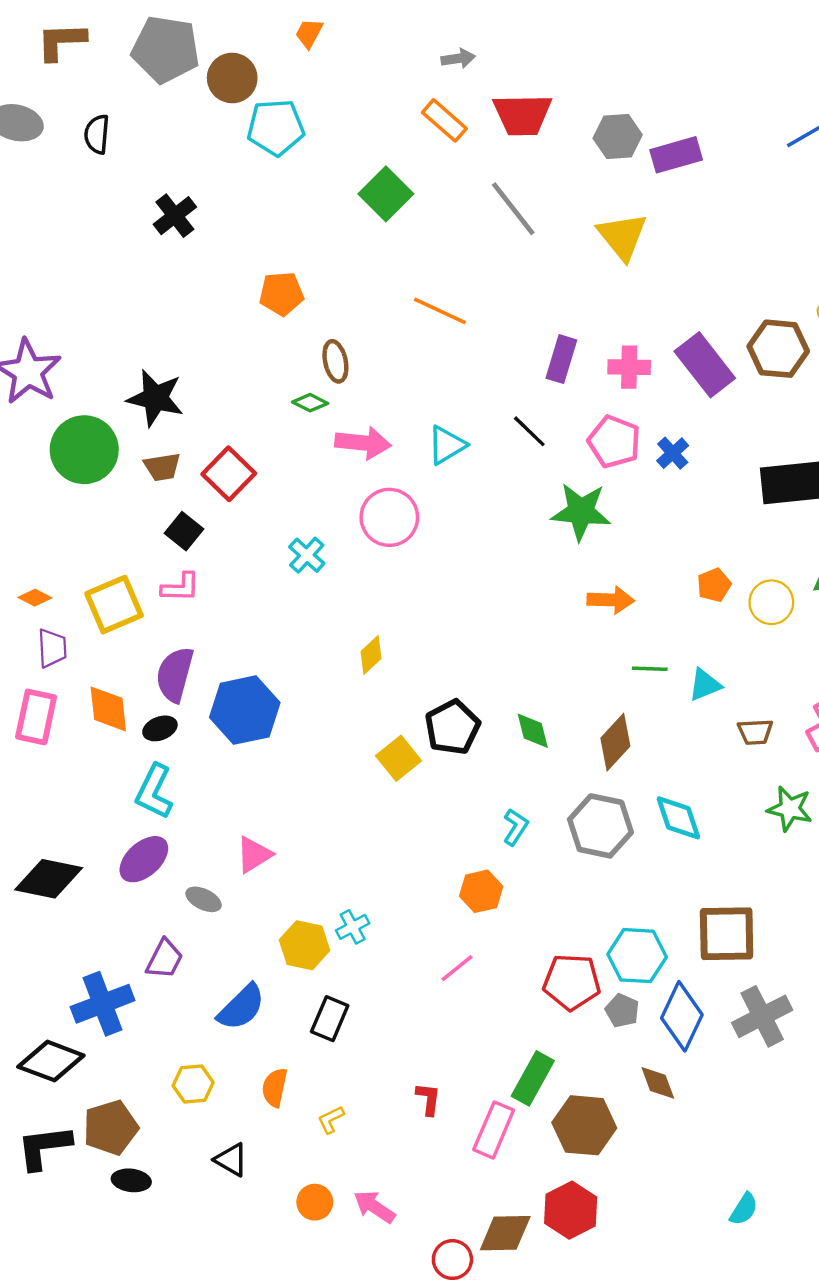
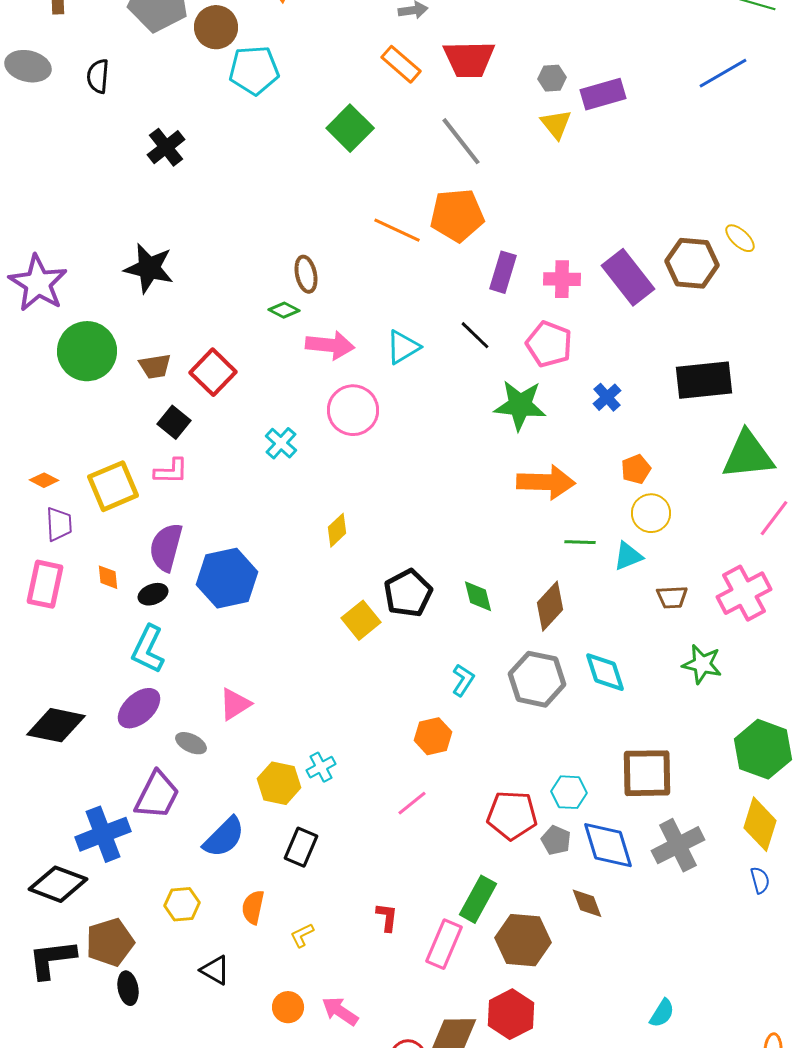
gray hexagon: (618, 137) -> (552, 78), size x0.7
yellow triangle: (622, 236) -> (556, 124), moved, size x0.7
orange pentagon: (282, 294) -> (457, 215), moved, size x1.4
black star: (155, 398) -> (149, 268), moved
blue cross: (673, 453) -> (607, 397), moved
orange arrow: (611, 600) -> (546, 482), size x1.4
yellow circle: (771, 602) -> (651, 513), moved
orange diamond: (108, 709) -> (108, 577), size x0.6
cyan hexagon: (637, 956) -> (569, 792), size x0.7
purple trapezoid: (165, 959) -> (157, 795), size x1.4
blue diamond: (682, 1016) -> (608, 845), turned -42
black ellipse: (131, 1180) -> (128, 988), turned 72

